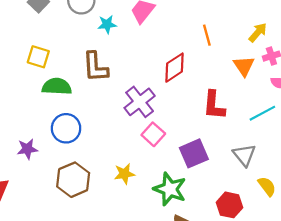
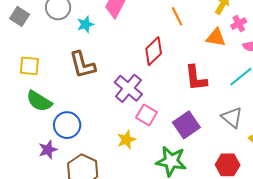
orange triangle: (244, 66) -> (216, 37), turned -35
green semicircle: (57, 87) -> (39, 101), moved, turned -140
purple star: (27, 149) -> (48, 150), moved
yellow star: (124, 174) -> (126, 140), moved

